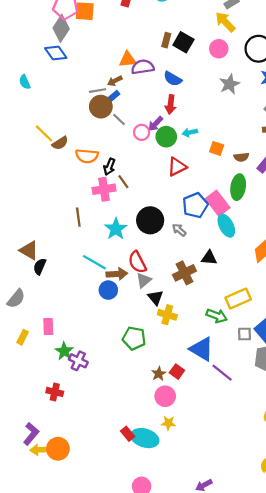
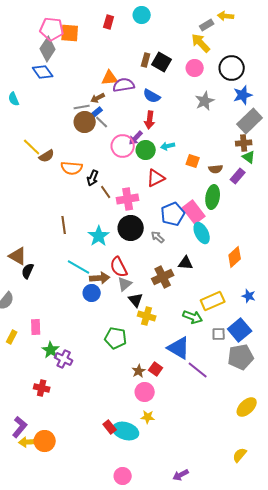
gray line: (119, 120) -> (102, 122), moved
pink circle: (142, 132) -> (123, 146), size x1.5
pink cross: (104, 189) -> (128, 199), moved

